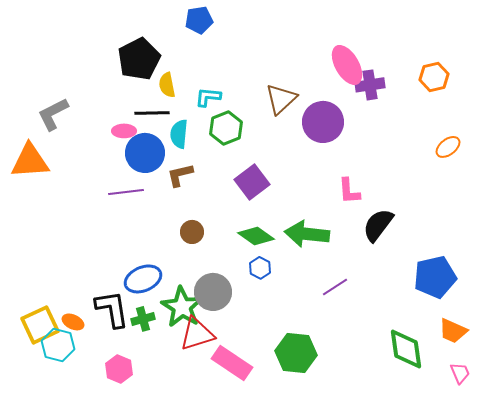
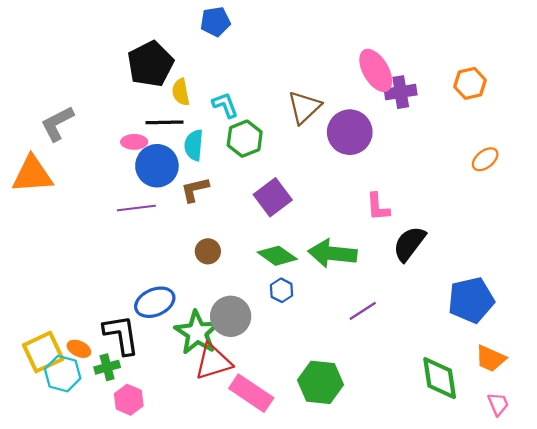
cyan L-shape: (208, 97) -> (225, 105), turned 64
green cross: (143, 319) -> (107, 367), moved

